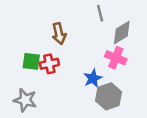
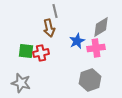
gray line: (100, 13) -> (55, 11), moved
pink cross: (116, 58) -> (96, 48), turned -30
blue star: (93, 78) -> (77, 41), moved

